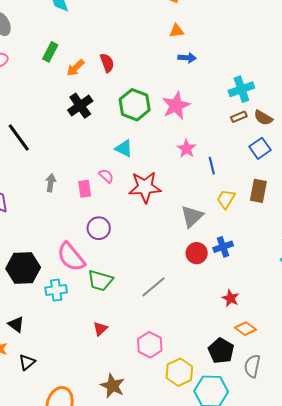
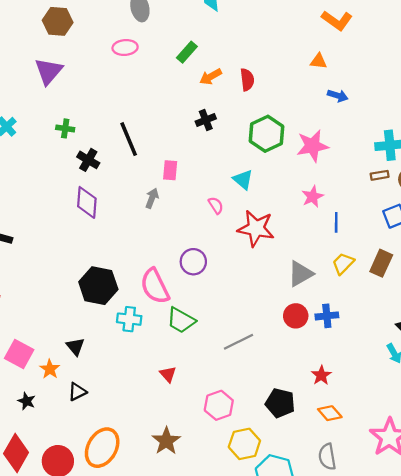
orange triangle: (177, 31) -> (319, 61), moved
black cross: (80, 106) -> (206, 120), size x0.7
pink rectangle: (85, 189) -> (170, 170), moved
red triangle: (100, 329) -> (168, 374), turned -42
black pentagon: (221, 351) -> (280, 403), moved, turned -30
gray semicircle: (252, 366) -> (327, 457), turned -35

